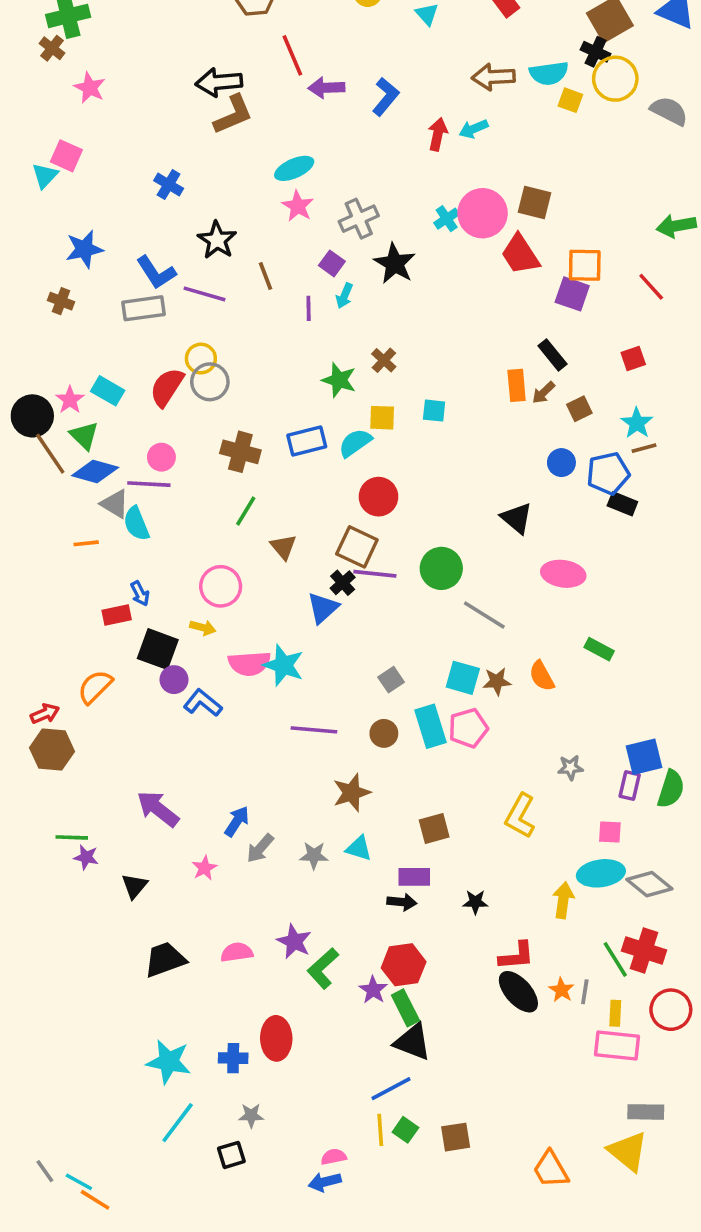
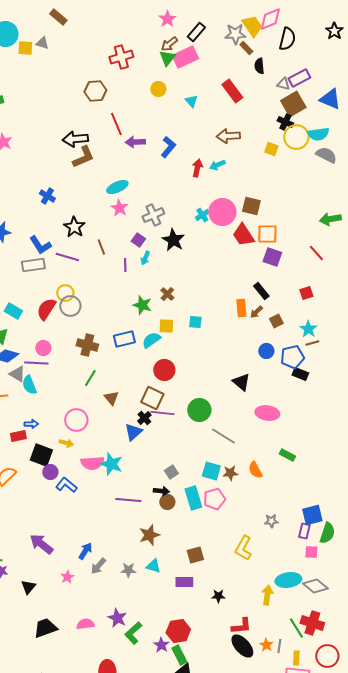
cyan semicircle: (549, 73) -> (318, 134), moved
orange square: (585, 265) -> (267, 234), moved
blue arrow: (140, 594) -> (31, 424), turned -64
pink square: (610, 832) -> (311, 552), moved
black arrow: (402, 902) -> (161, 491), moved

